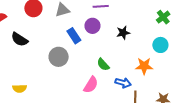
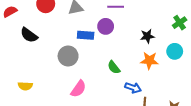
black star: (123, 33) -> (147, 36), moved
blue rectangle: (74, 36) -> (86, 35), turned -56
orange star: (144, 66) -> (149, 61), moved
pink semicircle: (91, 85) -> (78, 89), moved

